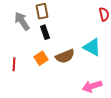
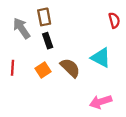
brown semicircle: (65, 56) -> (70, 68), turned -114
red line: (14, 64) -> (13, 68), moved

